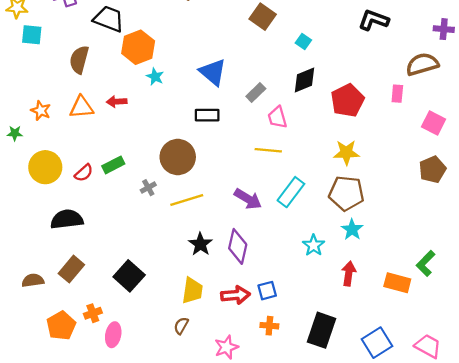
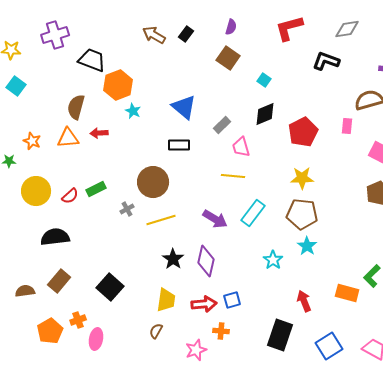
cyan square: (32, 35) -> (16, 86), moved, turned 30
brown semicircle: (79, 60) -> (76, 107), moved
red arrow: (349, 274) -> (304, 301), moved, turned -30
orange cross: (269, 326) -> (221, 331), moved

